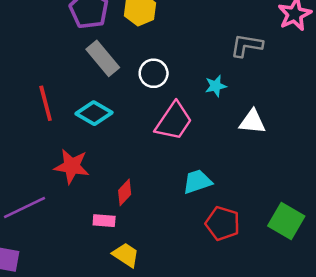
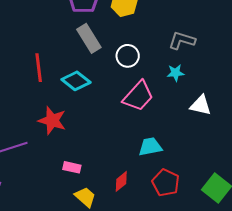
gray L-shape: (247, 45) -> (182, 40), moved
red diamond: (125, 192) -> (121, 181), moved

